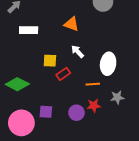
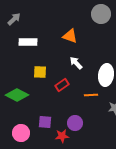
yellow square: (50, 61) -> (40, 72), moved
red star: (94, 106) -> (62, 136), moved
pink circle: (21, 123) -> (21, 133), size x0.7

